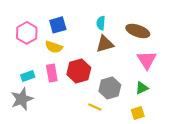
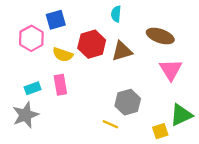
cyan semicircle: (101, 23) -> (116, 14), moved
blue square: (58, 25) -> (56, 20), moved
red hexagon: (79, 71) -> (92, 44), moved
green triangle: (142, 88) -> (181, 115), moved, size x1.5

